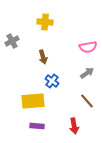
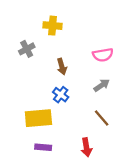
gray cross: (12, 41) -> (27, 49), moved
brown arrow: (43, 57) -> (62, 67), moved

